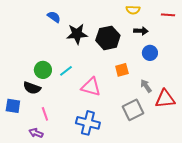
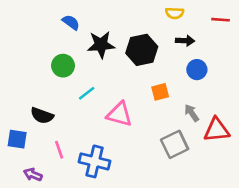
green circle: (43, 70) -> (63, 66), moved
blue cross: (88, 123) -> (95, 161), moved
purple arrow: (36, 133) -> (33, 175), moved

